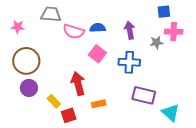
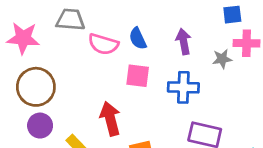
pink star: (18, 27) -> (23, 38), size x1.6
blue semicircle: (98, 28) -> (138, 39), turned -112
pink square: (97, 54) -> (138, 76), turned -30

